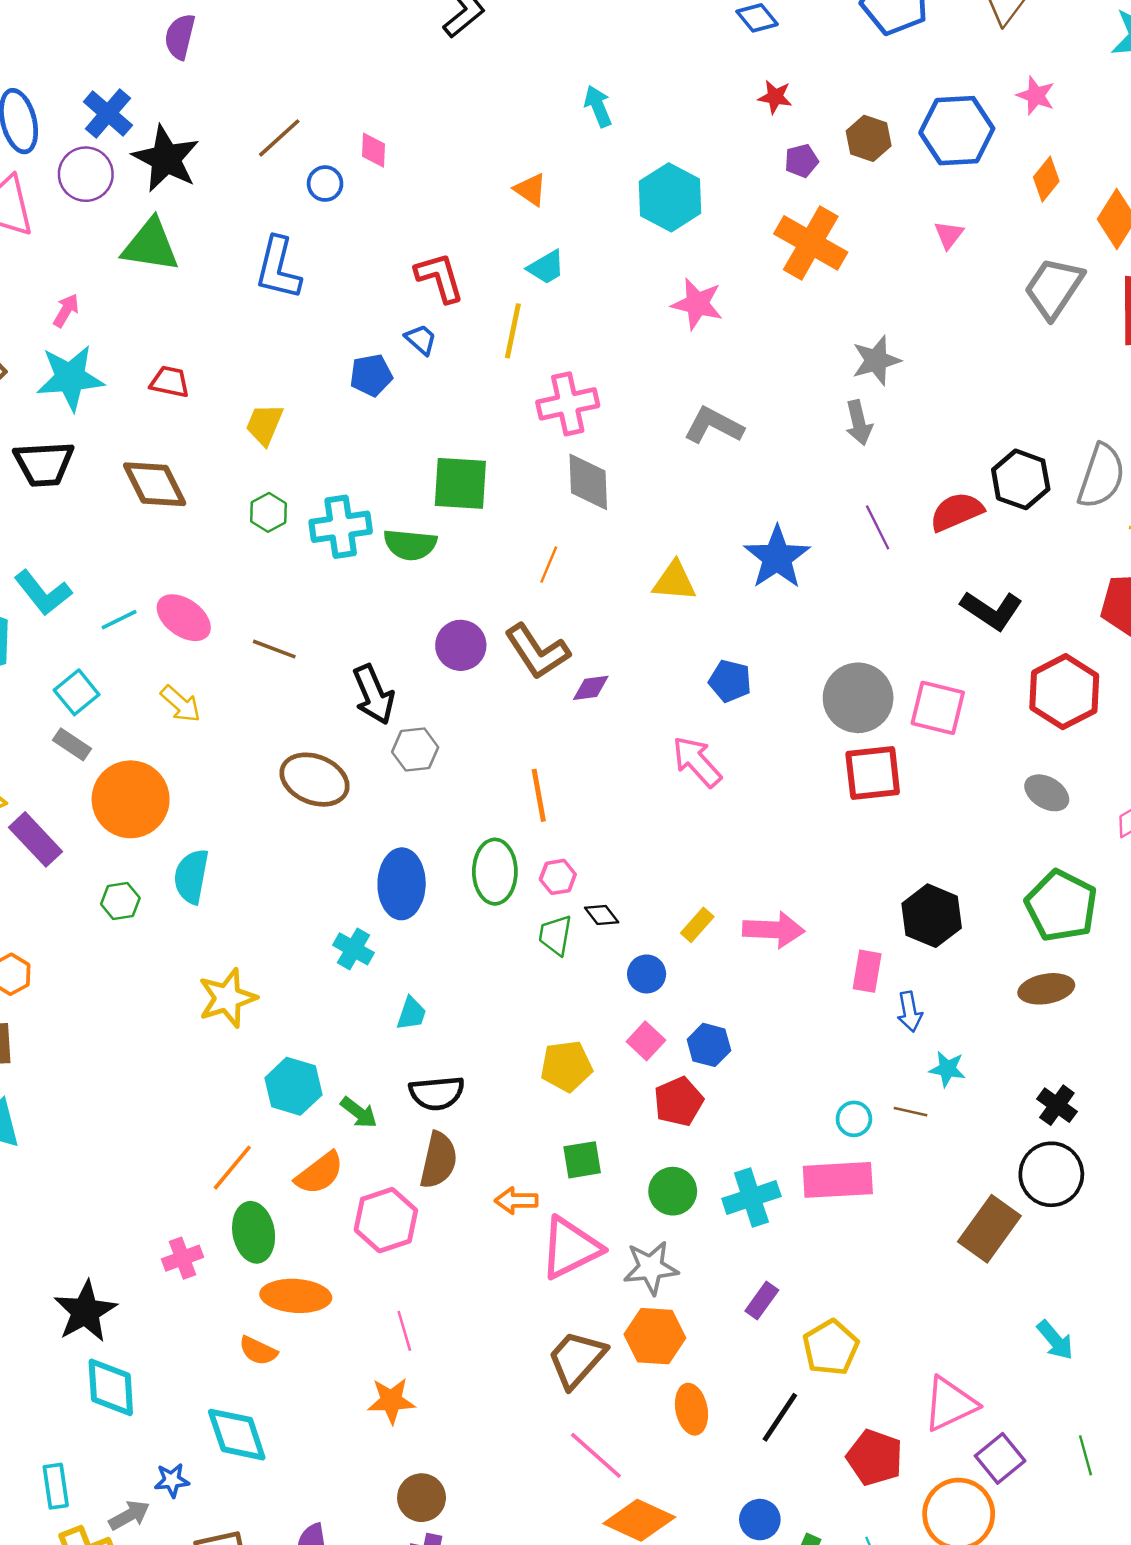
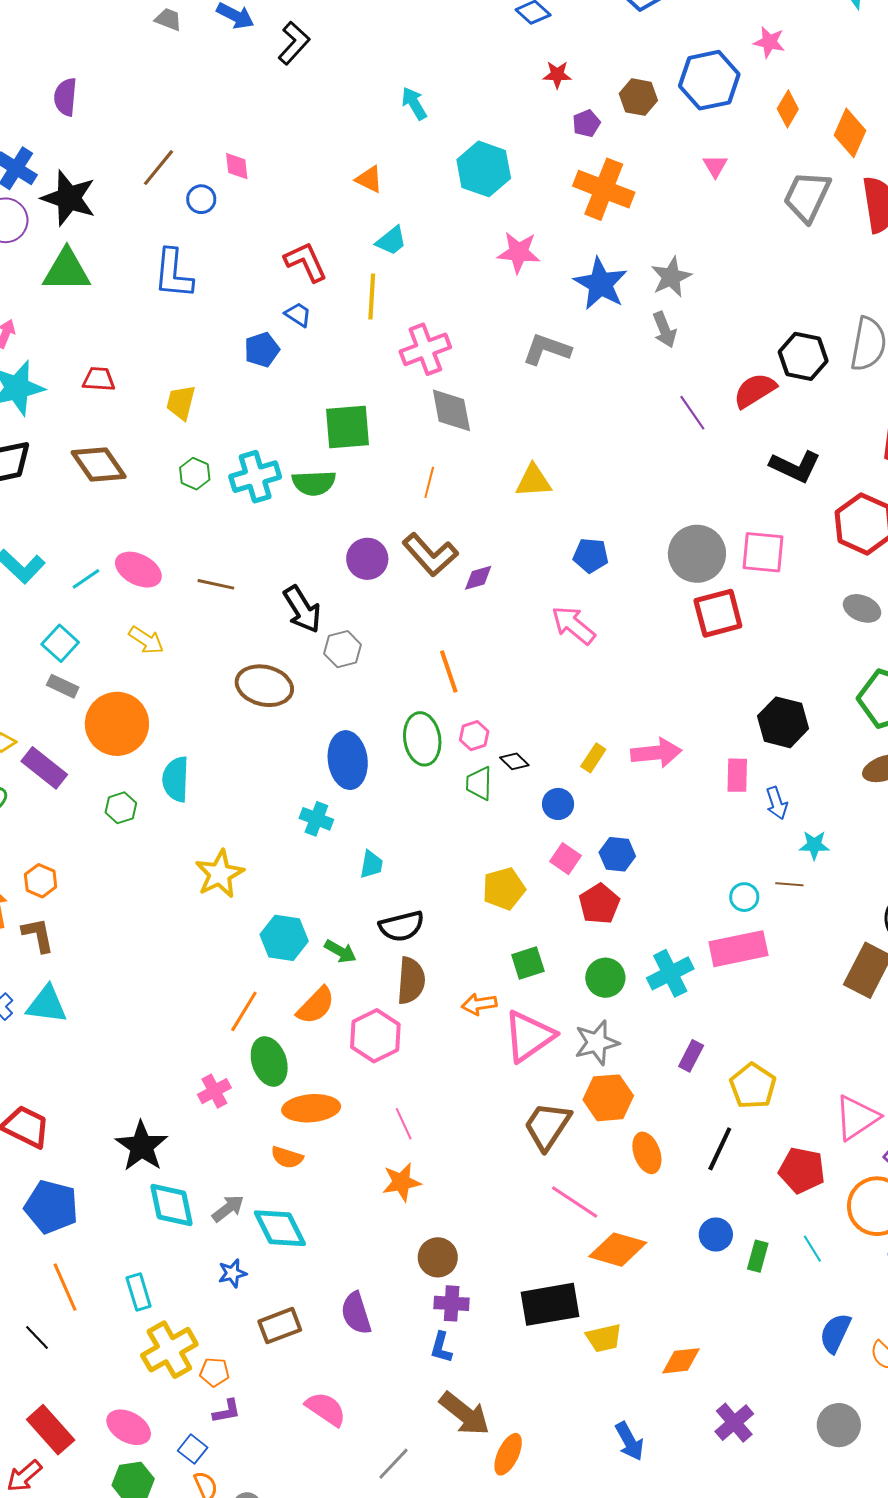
blue star: (777, 557) -> (601, 284), moved
gray arrow: (129, 1515) -> (228, 1208), moved

